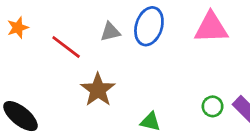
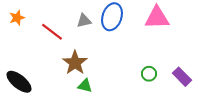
green circle: (213, 106) -> (149, 74), moved
green triangle: (150, 122) -> (85, 86), moved

